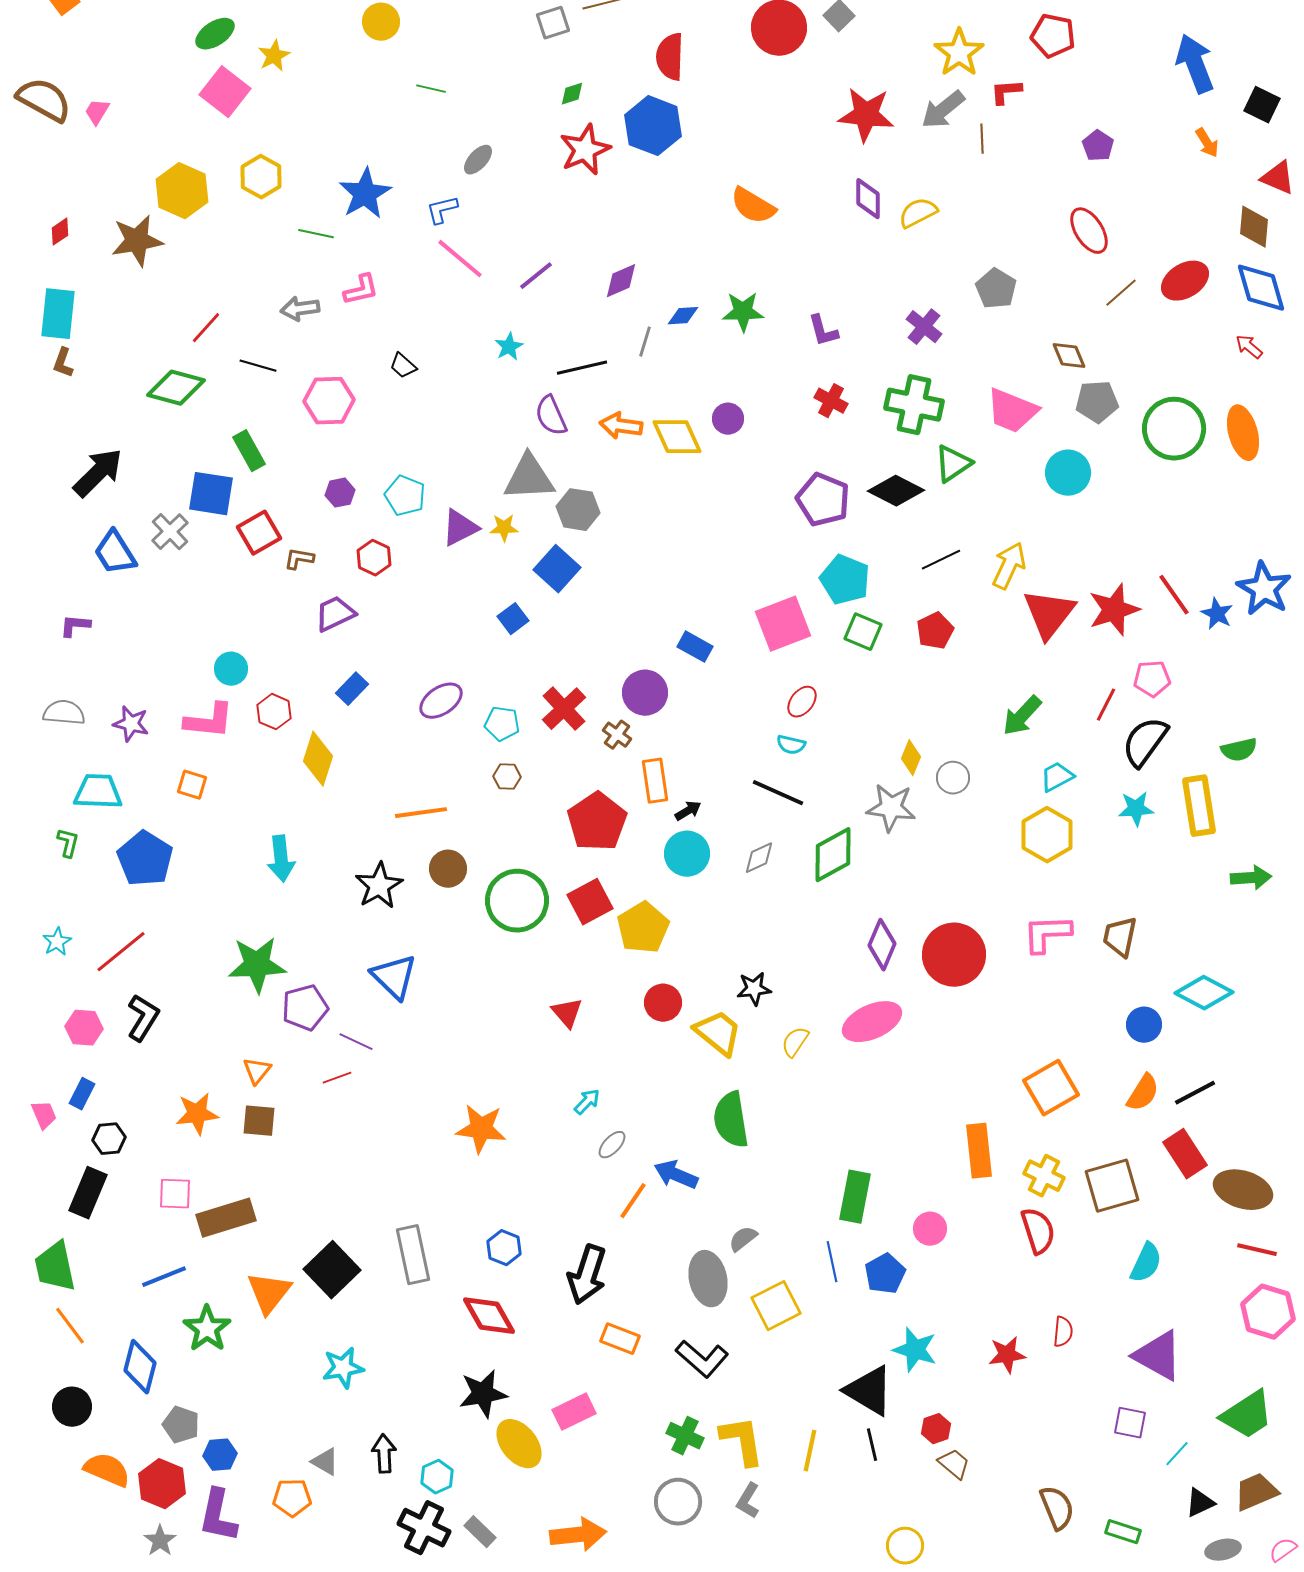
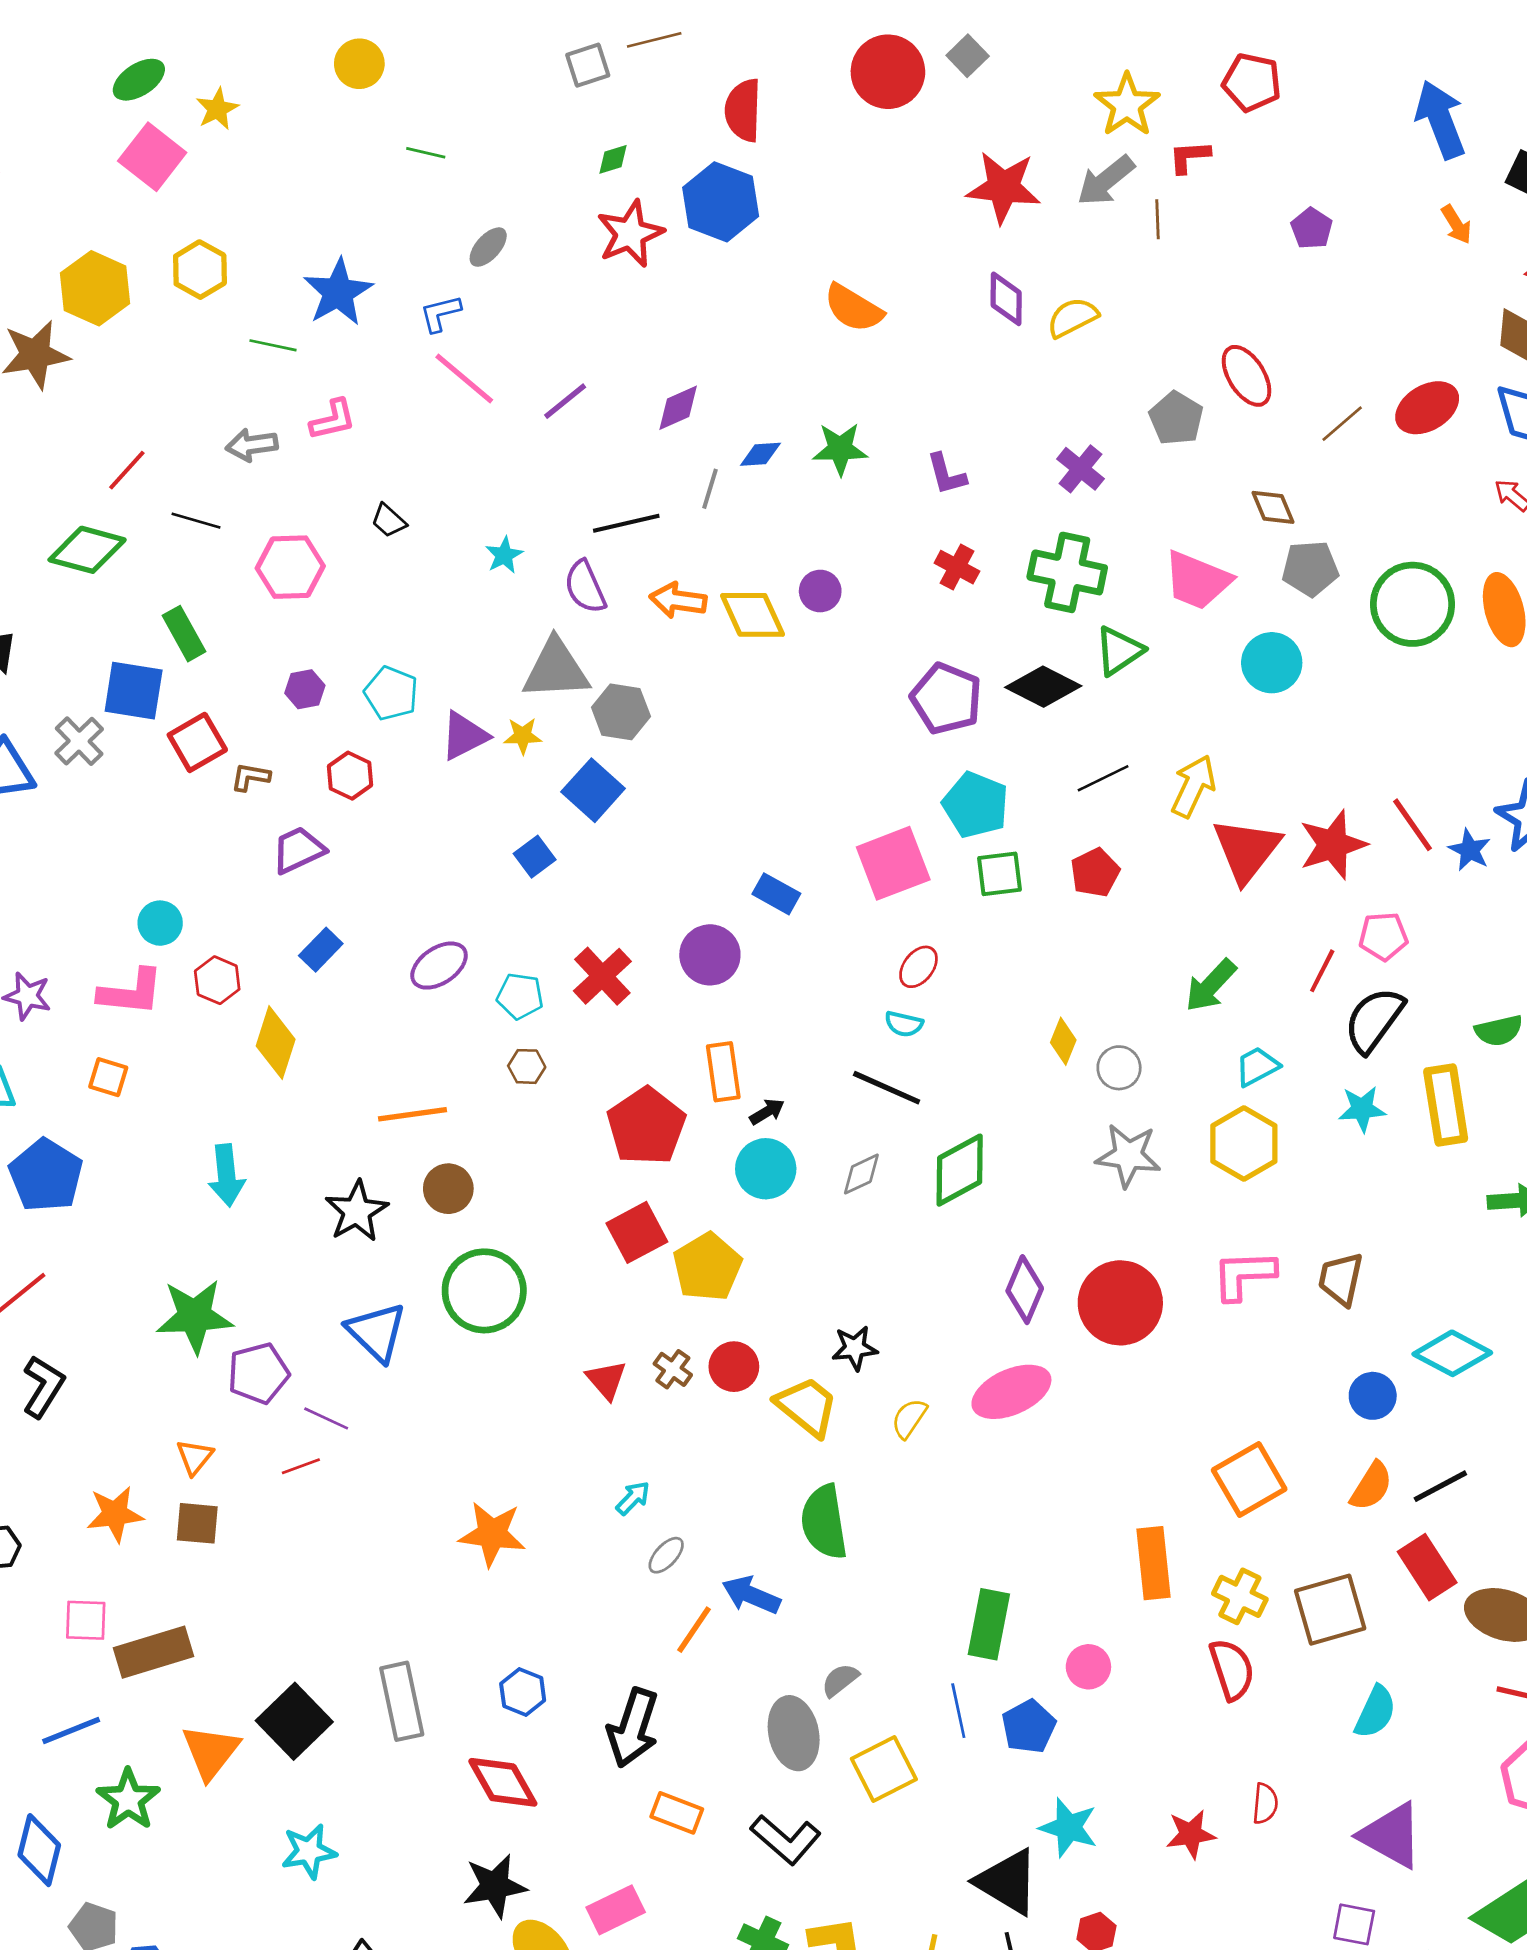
red ellipse: (1089, 231) -> (1247, 376), moved
cyan star: (509, 347) -> (504, 555), moved
green square: (863, 632) -> (999, 874), turned -30
brown cross: (617, 735) -> (673, 1369), moved
gray star: (891, 808) -> (1128, 1155), moved
green circle: (517, 901) -> (484, 1291), moved

